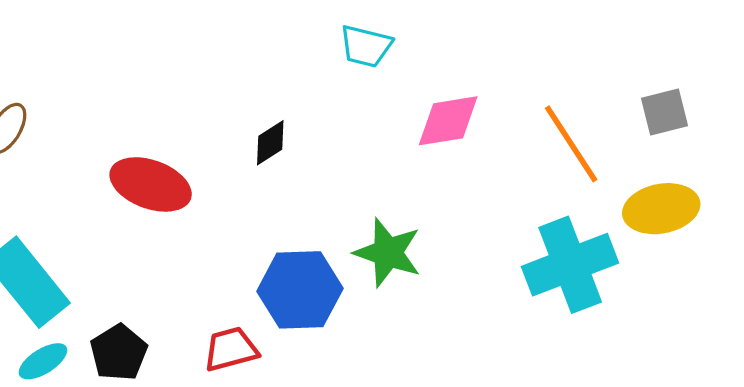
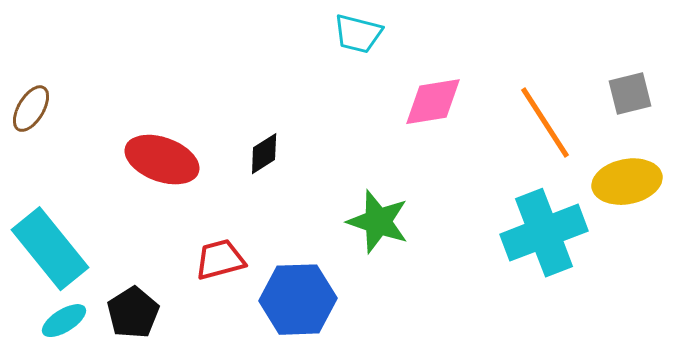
black diamond: (270, 143) -> (264, 154), moved
blue hexagon: (300, 290) -> (298, 300), moved
red trapezoid: (231, 349) -> (220, 260), moved

